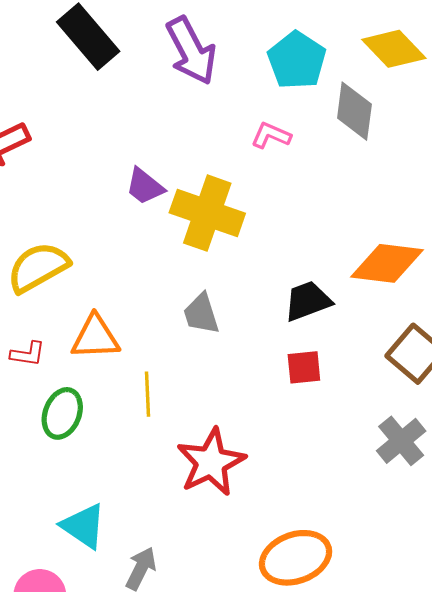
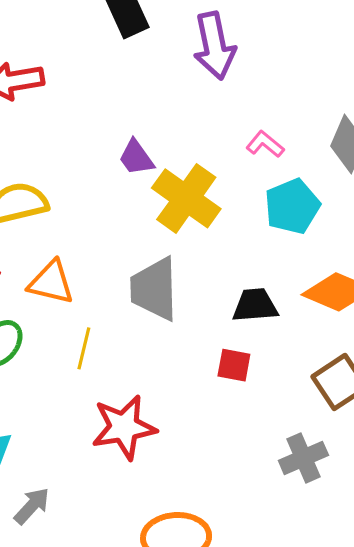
cyan pentagon: (297, 60) -> (292, 206), moved
gray trapezoid: (201, 314) -> (154, 289), size x1.6

